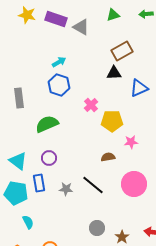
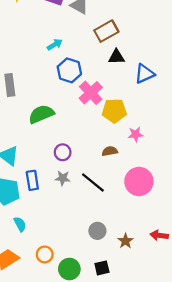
brown rectangle: (122, 51) -> (106, 31), moved
blue hexagon: (59, 85) -> (69, 70), moved
pink cross: (91, 105) -> (91, 93), size x1.5
purple circle: (49, 158) -> (63, 152), moved
gray star: (66, 189) -> (63, 178), moved

